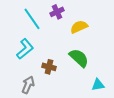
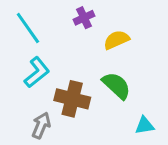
cyan line: (32, 19) -> (28, 28), moved
brown cross: (49, 67) -> (72, 99), size x1.6

